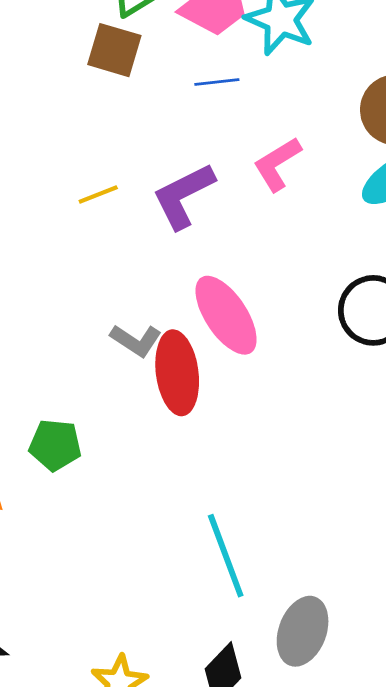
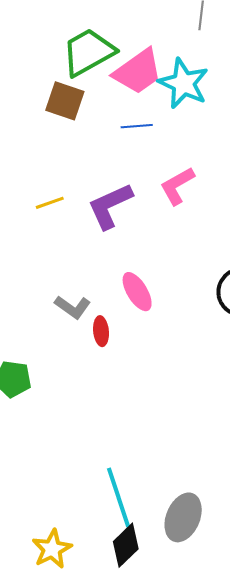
pink ellipse: (226, 315) -> (137, 292), size x0.7
red ellipse: (177, 373) -> (101, 331), size x0.5
cyan line: (226, 556) -> (119, 497), moved

